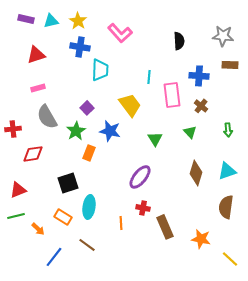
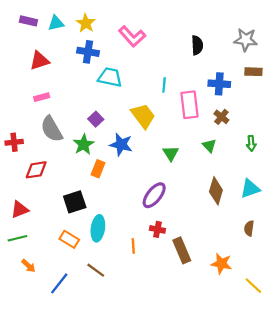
cyan trapezoid: (100, 70) -> (110, 77), turned -80
brown semicircle: (226, 207) -> (249, 228), size x0.6
orange arrow: (38, 229) -> (28, 266), moved

